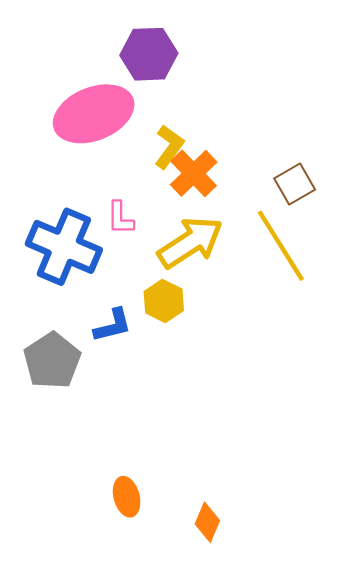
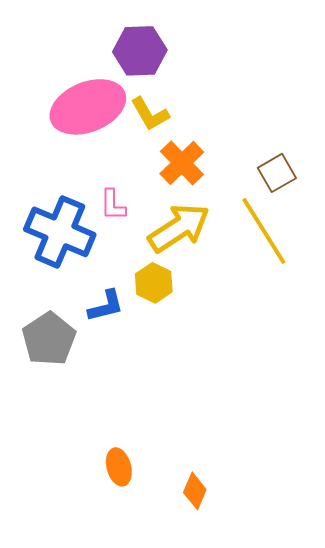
yellow L-shape: (169, 147) -> (150, 114), moved, turned 114

